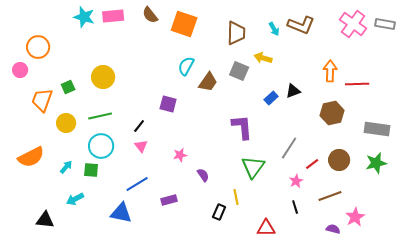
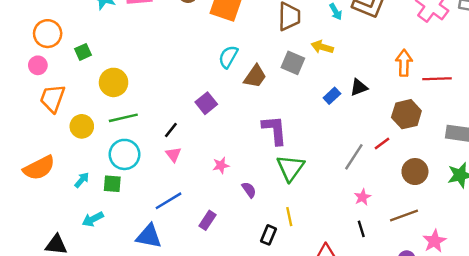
pink circle: (20, 70) -> (38, 65), moved
yellow circle: (103, 77) -> (114, 82), moved
green square: (68, 87) -> (83, 52), moved
purple square: (168, 104) -> (206, 103), turned 36
purple L-shape: (242, 127) -> (275, 130), moved
red line: (312, 164) -> (382, 143), moved
green triangle: (253, 167) -> (290, 168), moved
purple rectangle: (169, 200) -> (207, 220), turned -42

